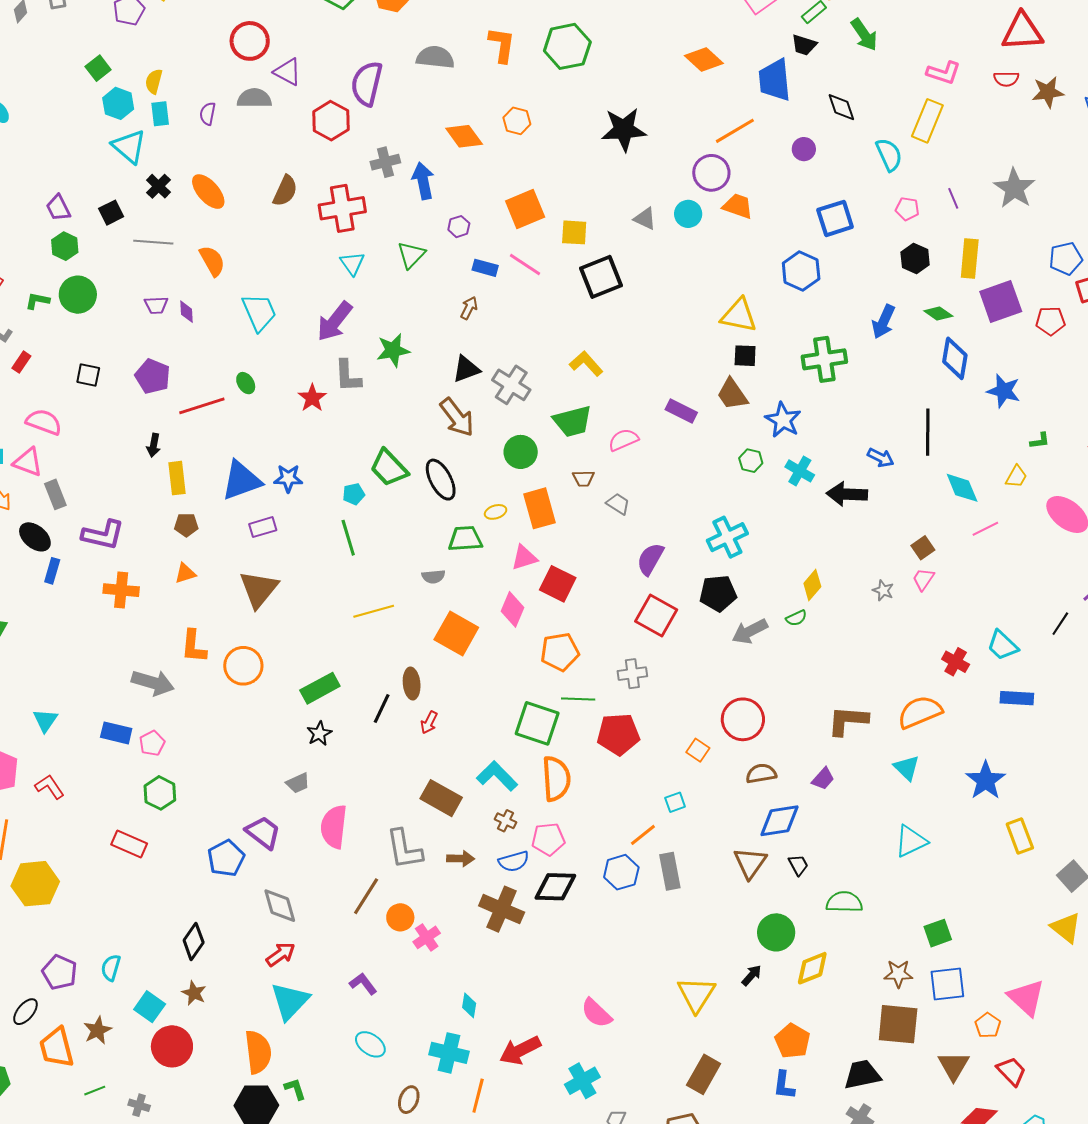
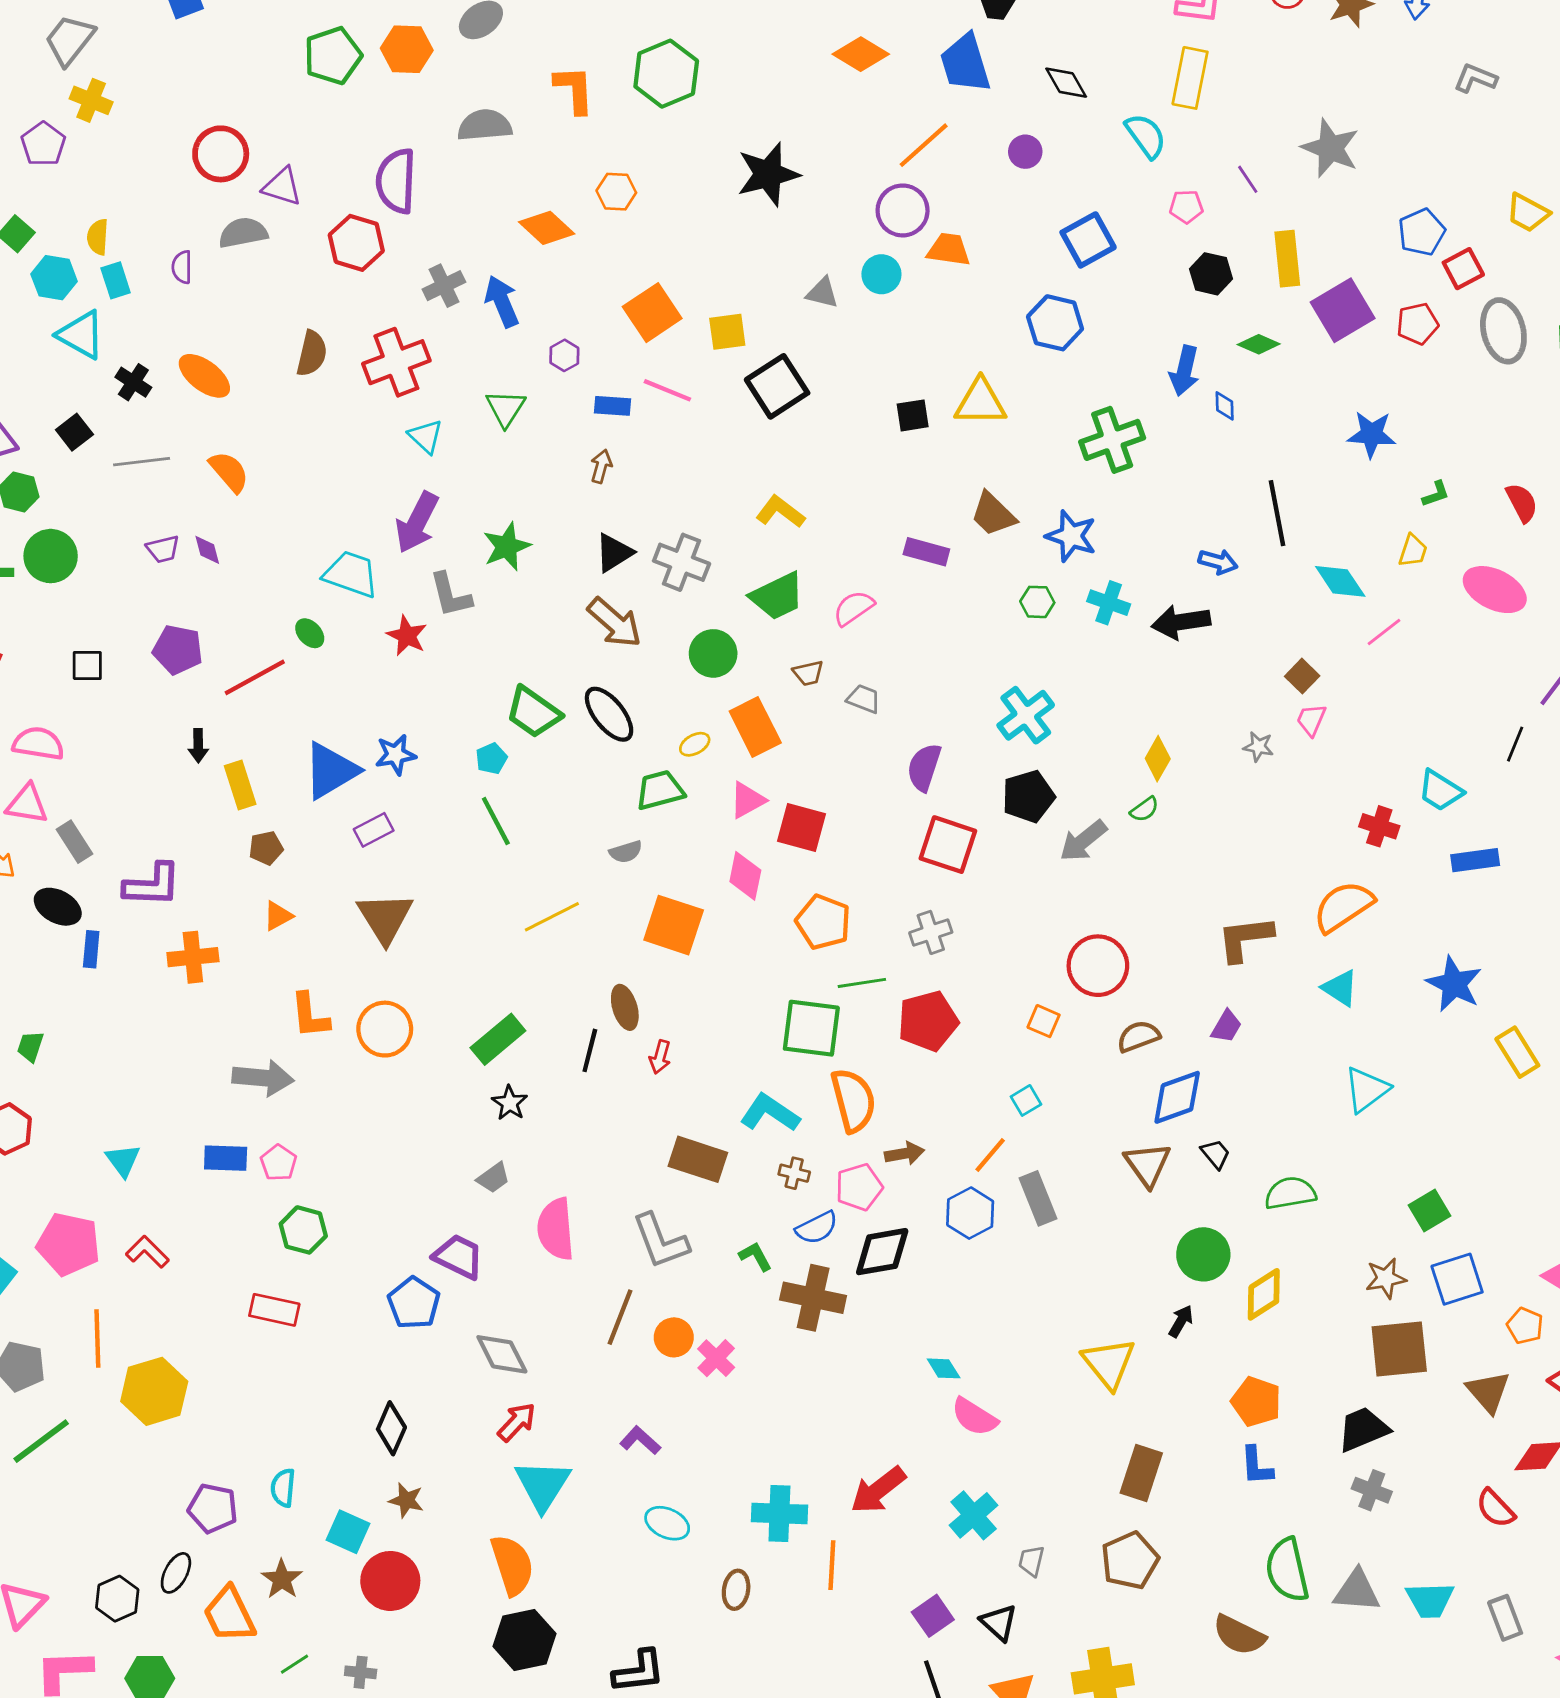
cyan trapezoid: (259, 312) -> (351, 574), moved, turned -36
black square: (745, 356) -> (913, 415), moved
blue diamond: (955, 358) -> (1225, 406), moved, size x0.5
orange pentagon: (560, 652) -> (823, 922), turned -30
brown arrow: (461, 859) -> (904, 1153), moved
cyan diamond: (469, 1005) -> (944, 1368), moved, turned -30
green L-shape: (295, 1089) -> (755, 1256), moved

